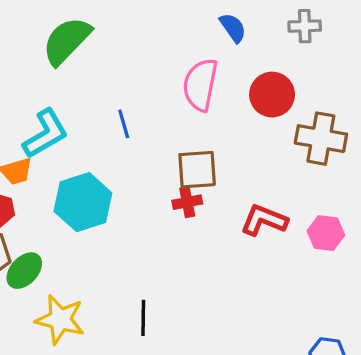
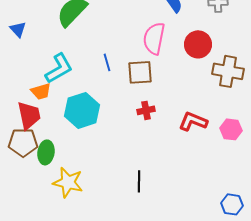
brown square: (197, 170) -> (140, 72), moved
green ellipse: (24, 271) -> (46, 152), turned -35
black line: (143, 318) -> (139, 181), moved

